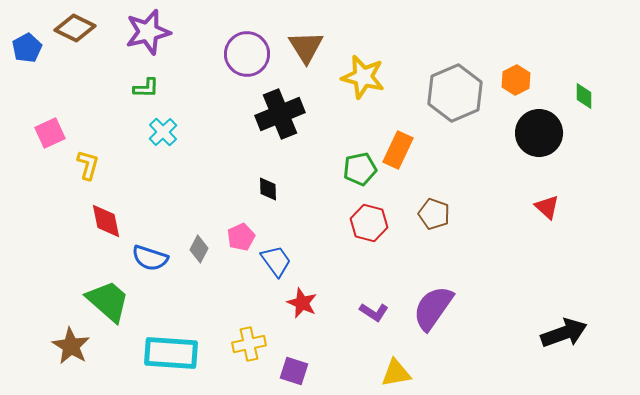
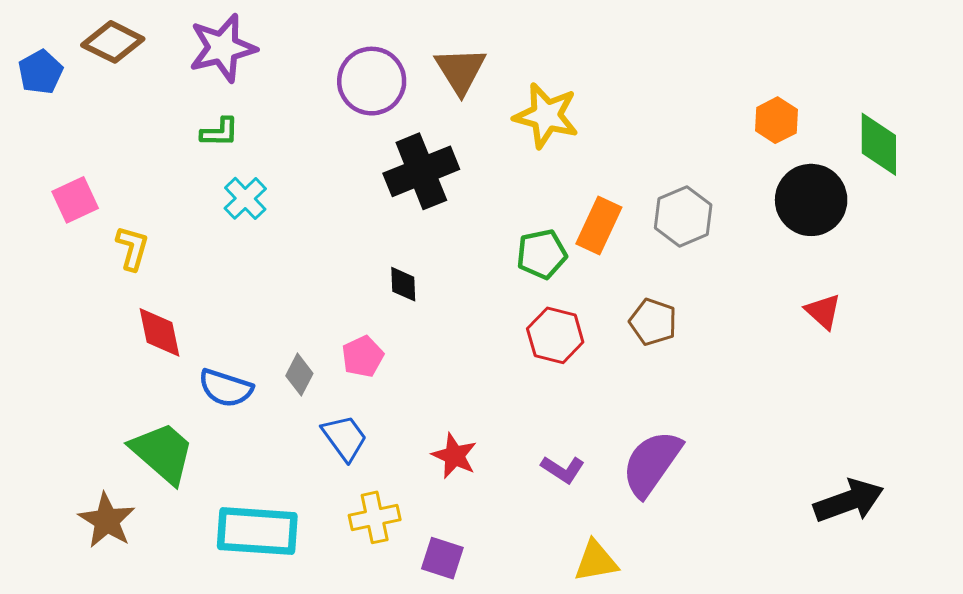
gray hexagon: (455, 93) -> (683, 216), moved, size x0.7
green diamond: (584, 96) -> (879, 144), size x1.6
blue trapezoid: (276, 261) -> (345, 438), moved

